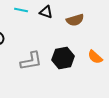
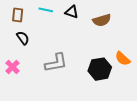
black hexagon: (63, 58) -> (100, 69), moved

